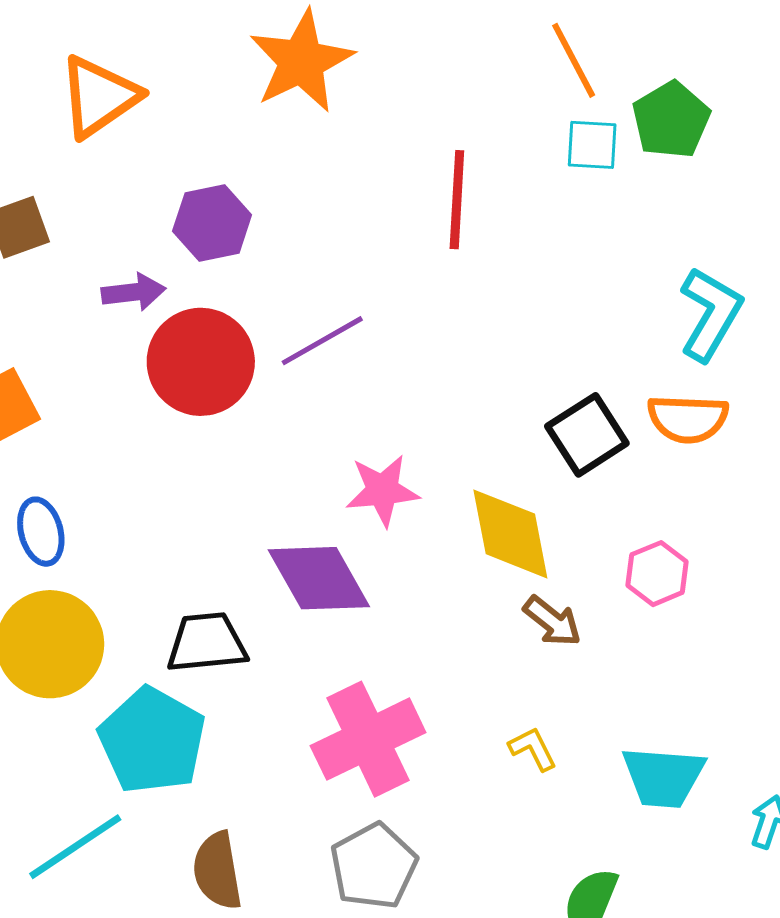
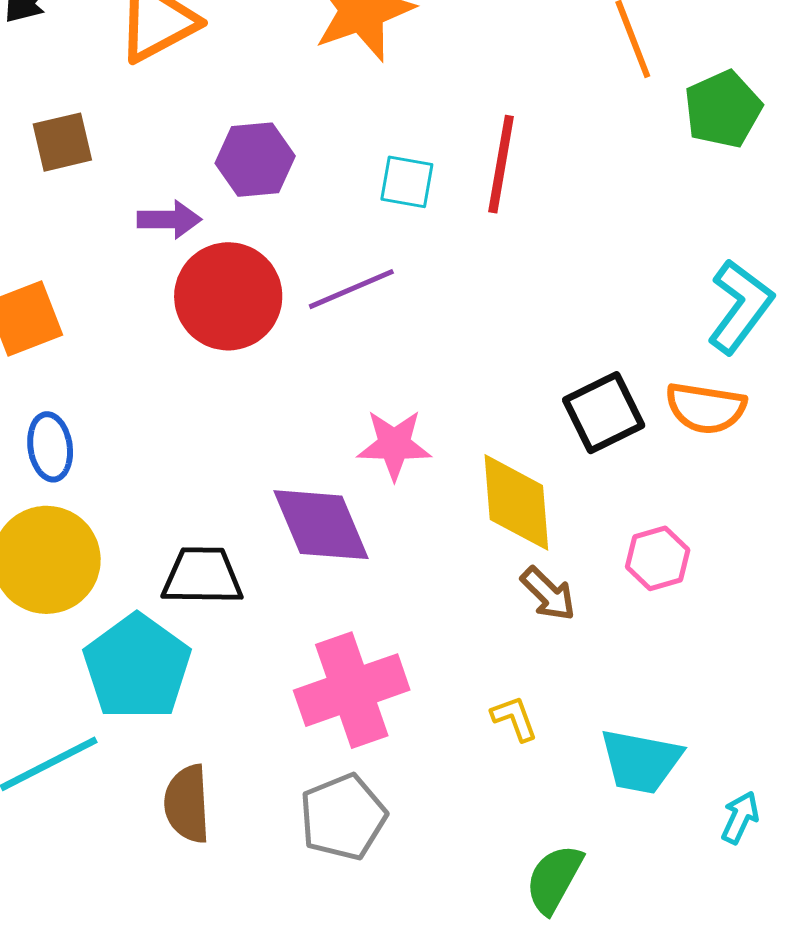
cyan square: (592, 145) -> (407, 182), moved

